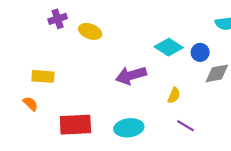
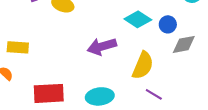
yellow semicircle: (174, 95) -> (143, 65), size x1.8

